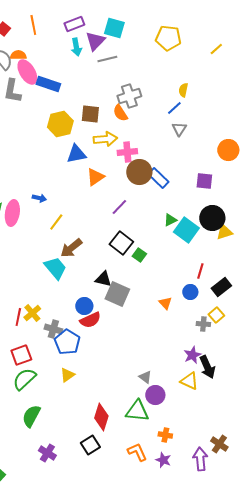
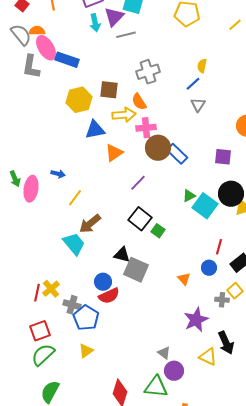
orange semicircle: (120, 113) -> (139, 102), moved
purple star: (192, 355) -> (196, 320), moved, size x1.4

